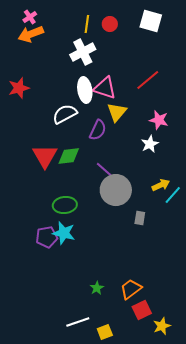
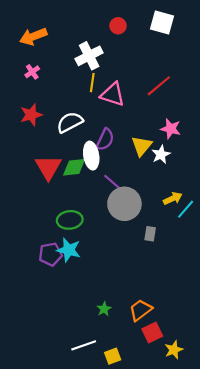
pink cross: (30, 17) -> (32, 72), moved
yellow line: (87, 24) -> (92, 83), moved
red star: (19, 88) -> (31, 115), moved
white ellipse: (85, 90) -> (91, 156), moved
yellow triangle: (117, 112) -> (142, 146), moved

